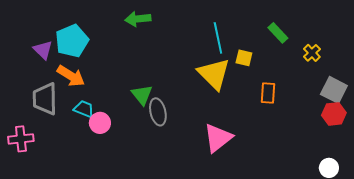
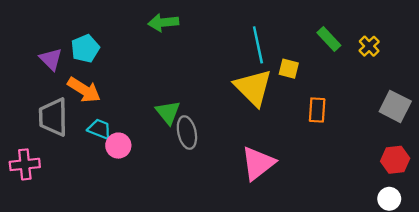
cyan pentagon: (72, 41) -> (85, 49), size x0.7
yellow cross: (312, 53) -> (369, 46), moved
red hexagon: (334, 114) -> (395, 160), moved

